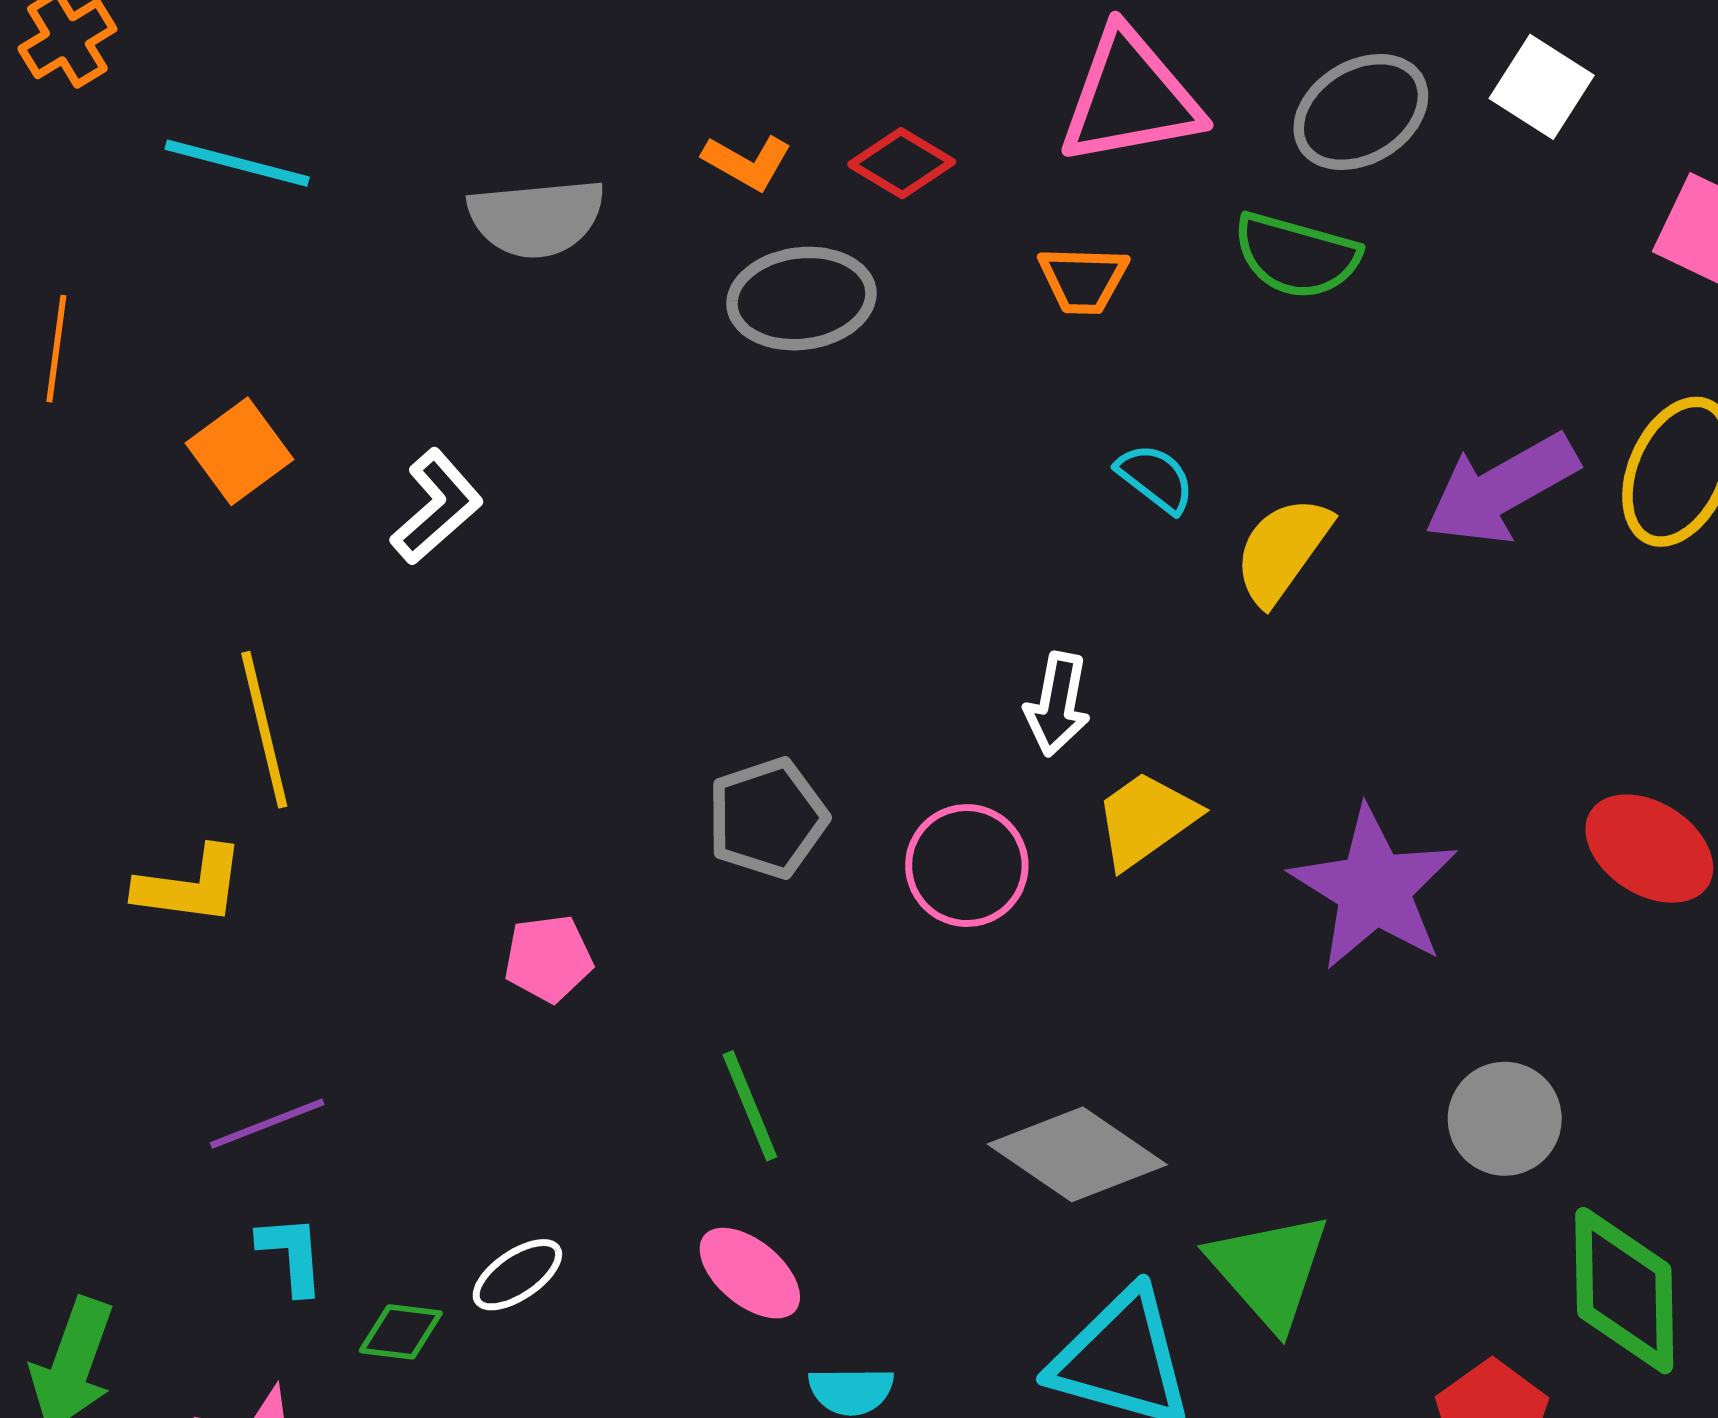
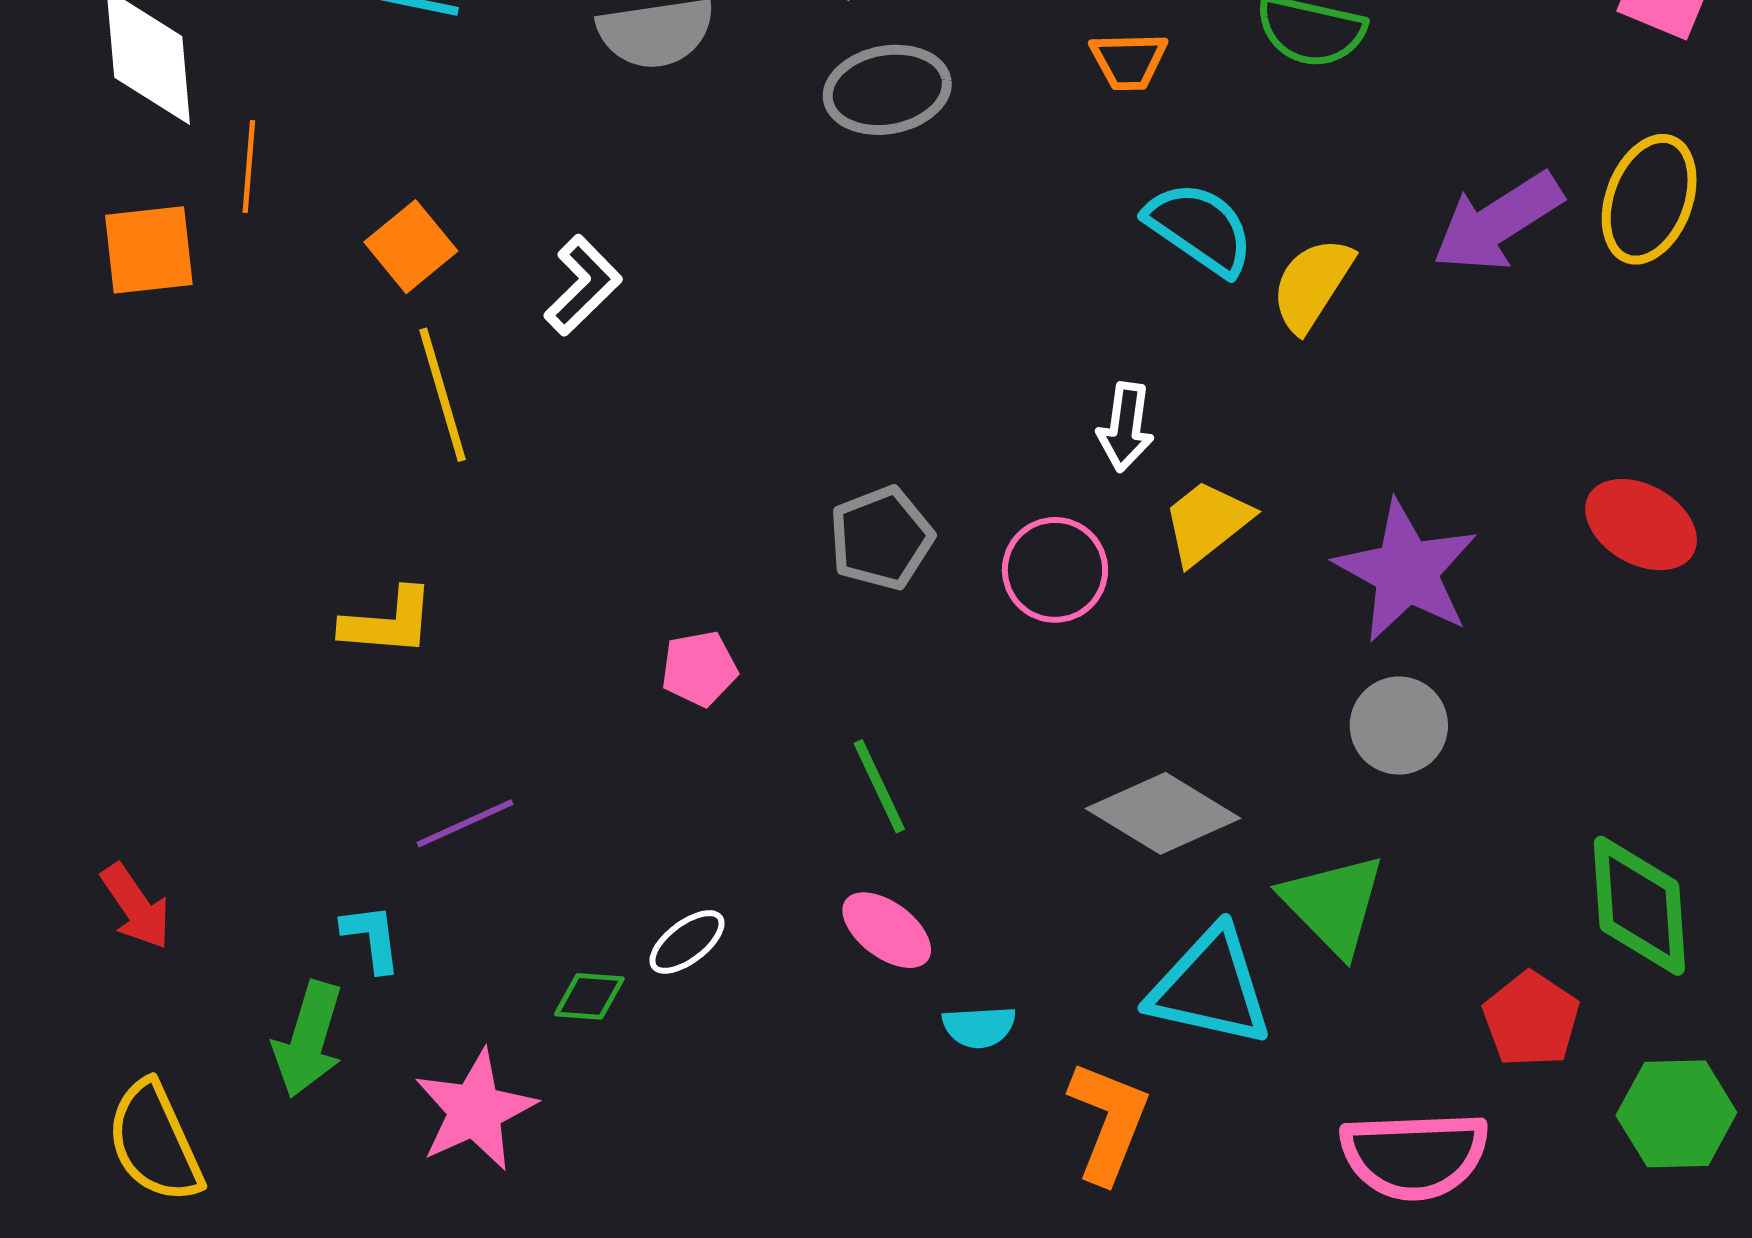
cyan semicircle: (1155, 478) -> (1200, 228), size x1.6
yellow line: (264, 730) -> (443, 395), moved
gray circle: (1505, 1119) -> (1399, 726), moved
cyan L-shape: (291, 1254) -> (372, 938), moved

